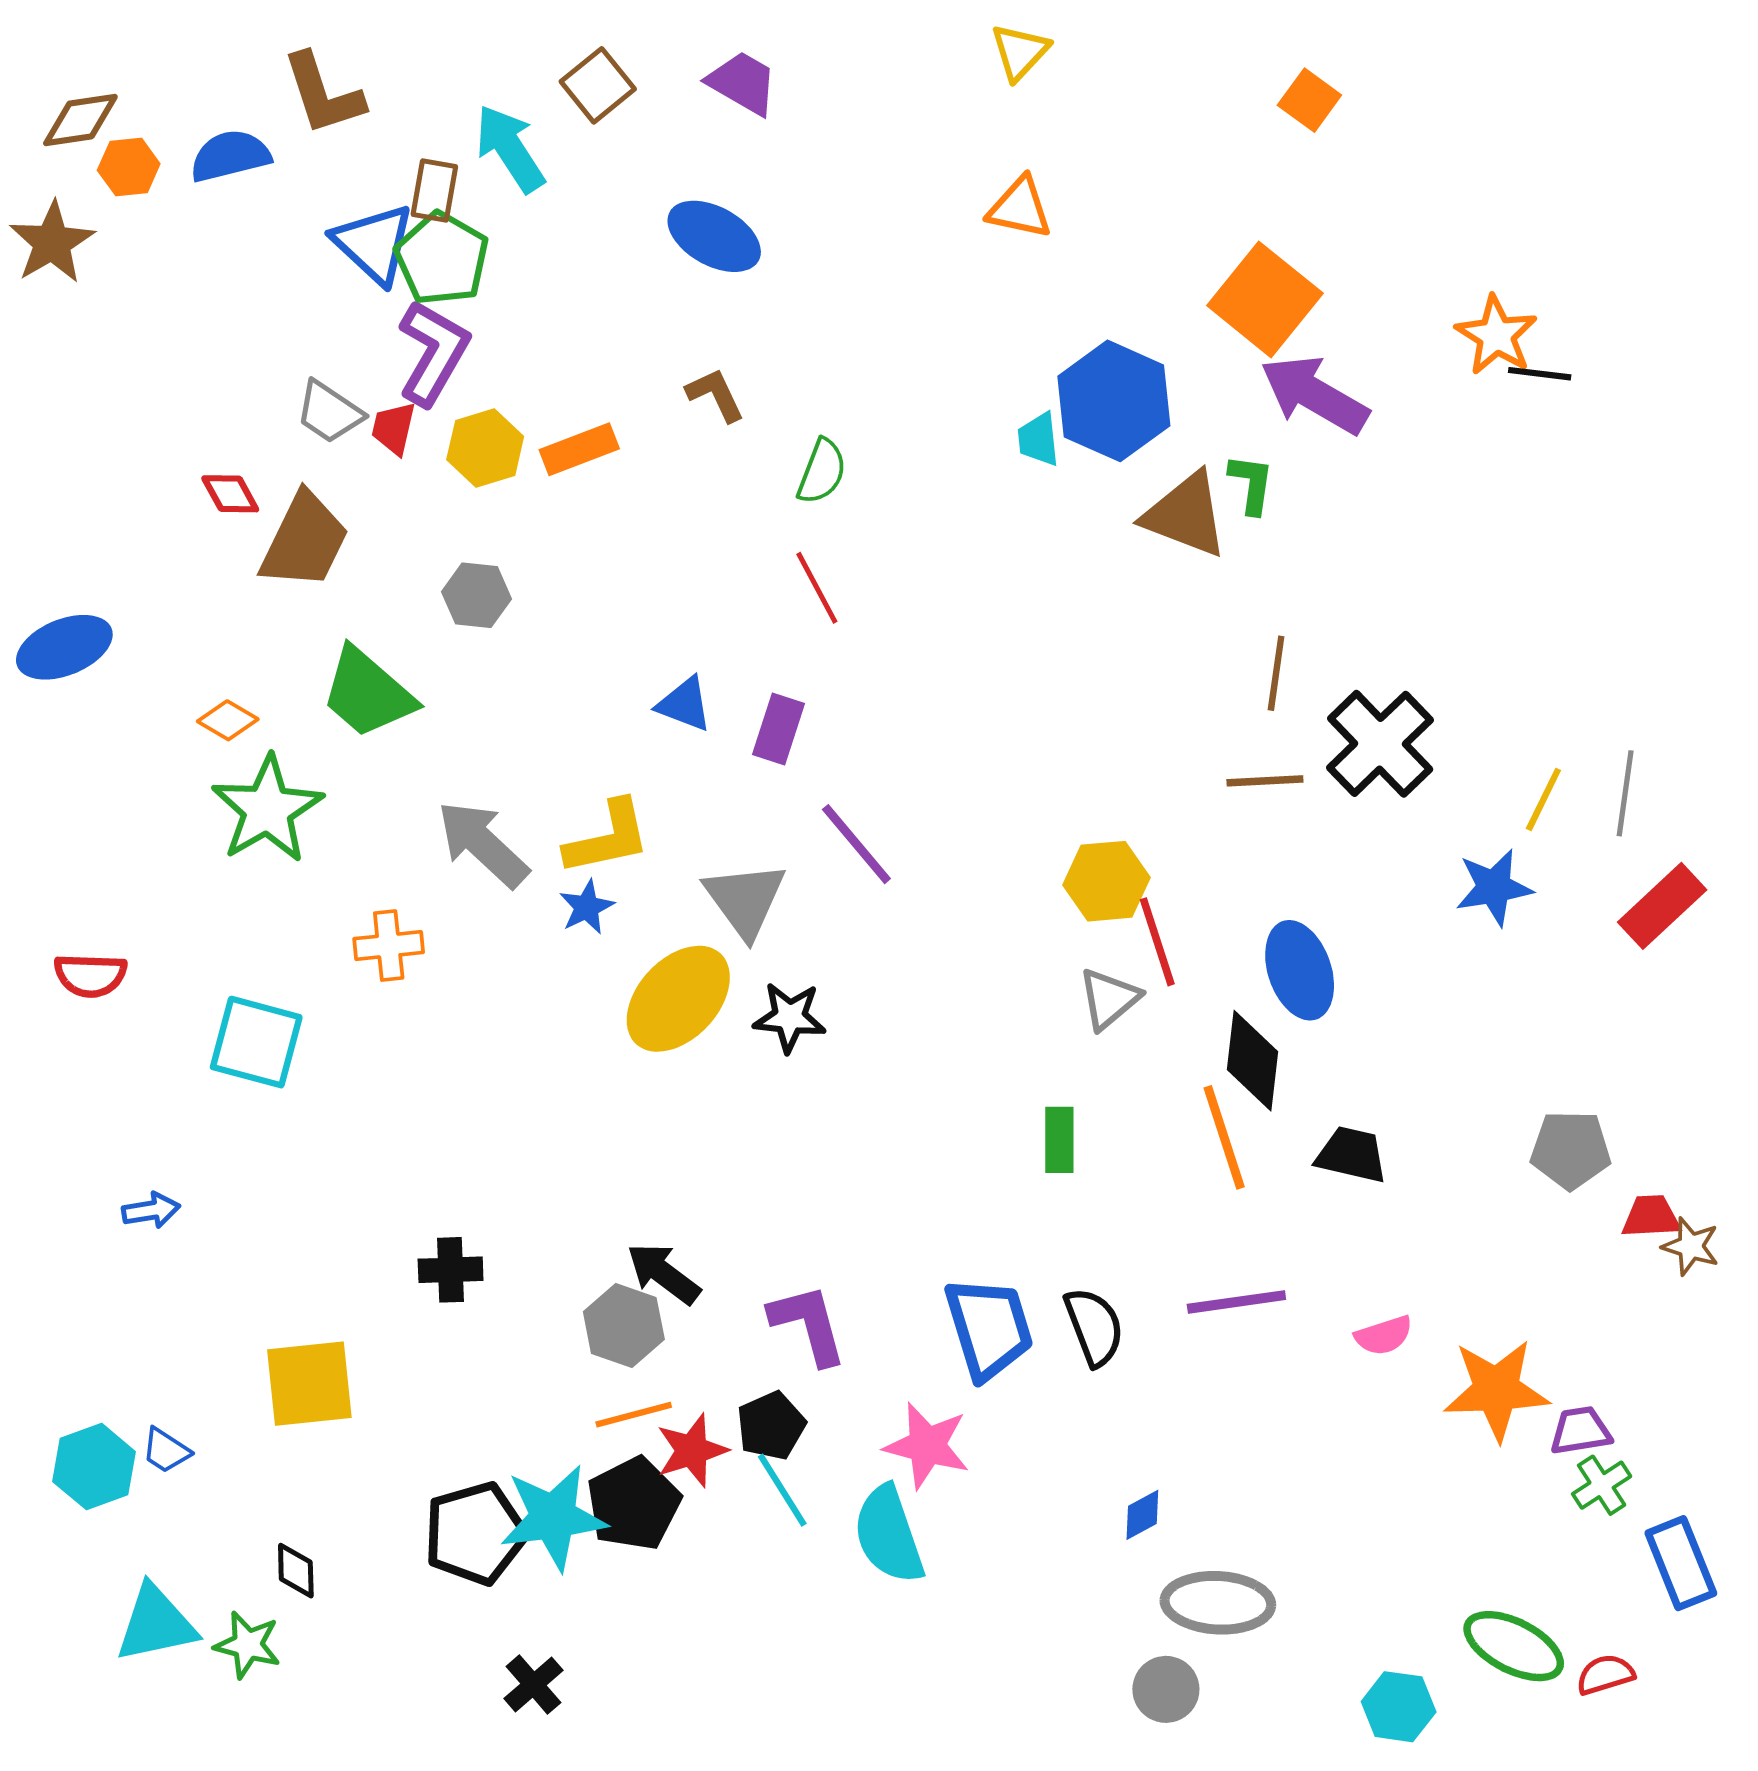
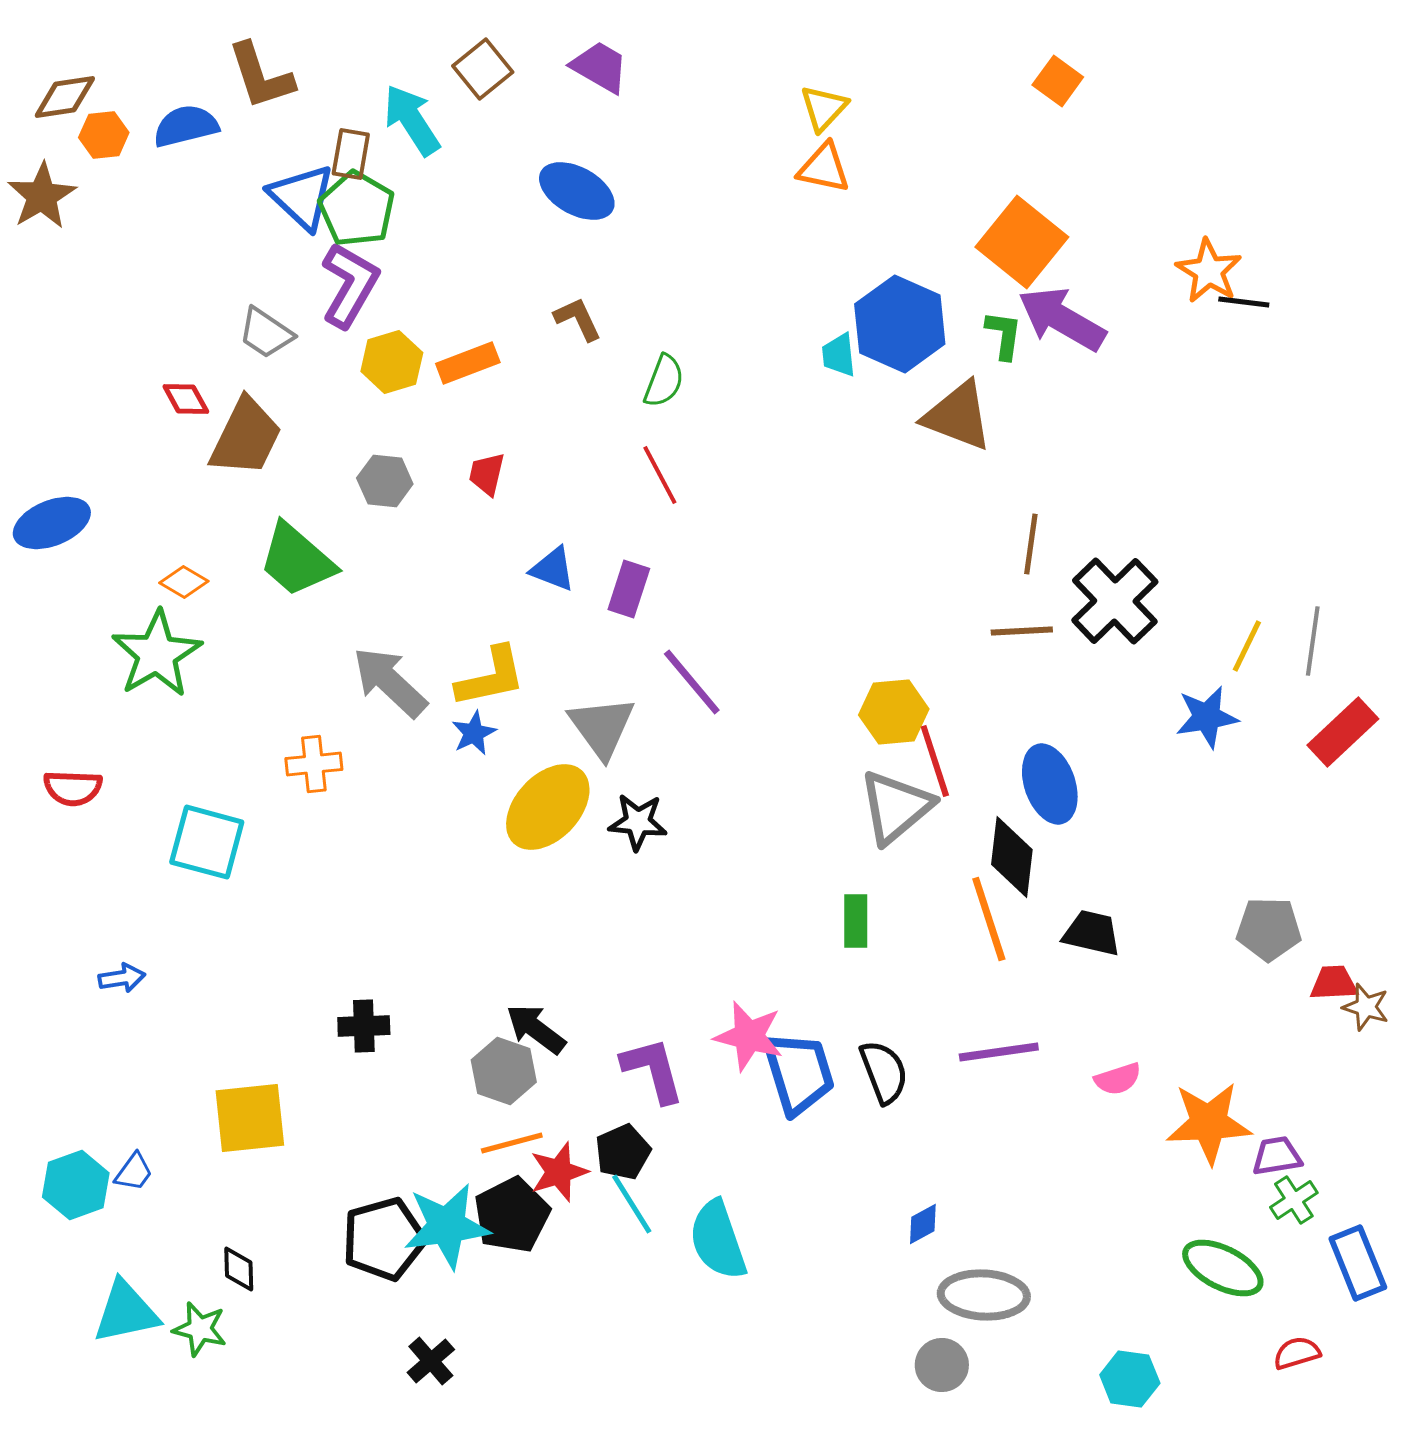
yellow triangle: (1020, 52) -> (824, 108), moved
red trapezoid: (394, 428) -> (487, 474), moved
green L-shape: (1251, 484) -> (1004, 335), moved
green star: (267, 809) -> (157, 654), moved
gray triangle: (1109, 999) -> (896, 807), size x1.5
pink star: (927, 1446) -> (749, 1036), moved
blue trapezoid: (166, 1451) -> (134, 1172), turned -87
green ellipse: (1514, 1646) -> (1223, 1268), moved

